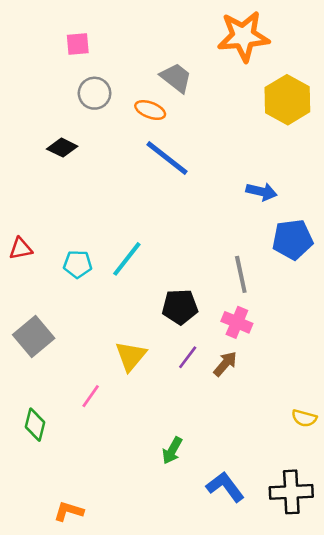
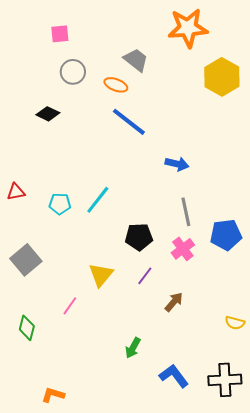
blue arrow: (261, 192) -> (177, 164), moved
blue pentagon: (293, 239) -> (226, 235), moved
pink cross: (237, 322) -> (183, 249), turned 30
brown arrow: (225, 364) -> (174, 302), moved

